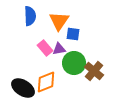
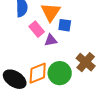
pink rectangle: (45, 48) -> (37, 29), moved
green circle: (74, 63) -> (60, 73), moved

